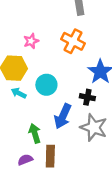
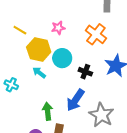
cyan circle: (46, 85) -> (62, 58), moved
black cross: (87, 97) -> (85, 72), moved

